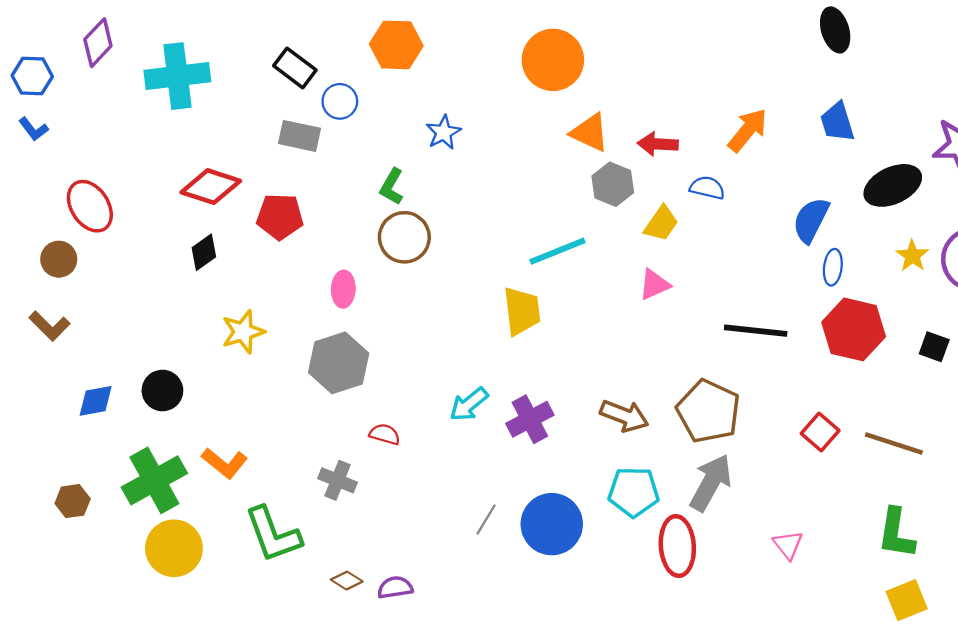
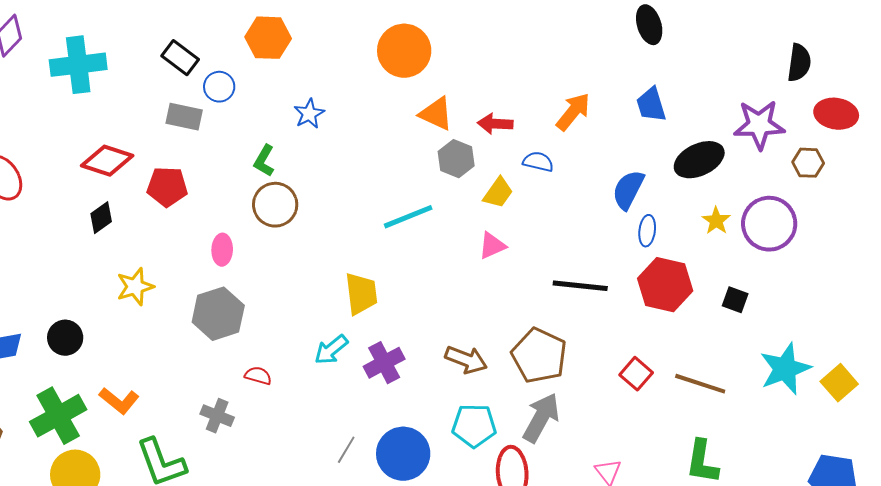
yellow trapezoid: (522, 311) -> (361, 294), moved

